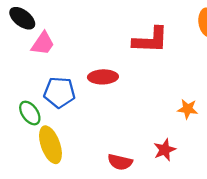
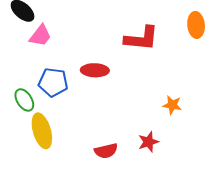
red semicircle: (120, 162) -> (106, 151), turned -30

